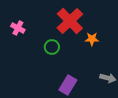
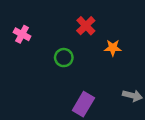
red cross: (70, 21) -> (86, 26), size x0.6

